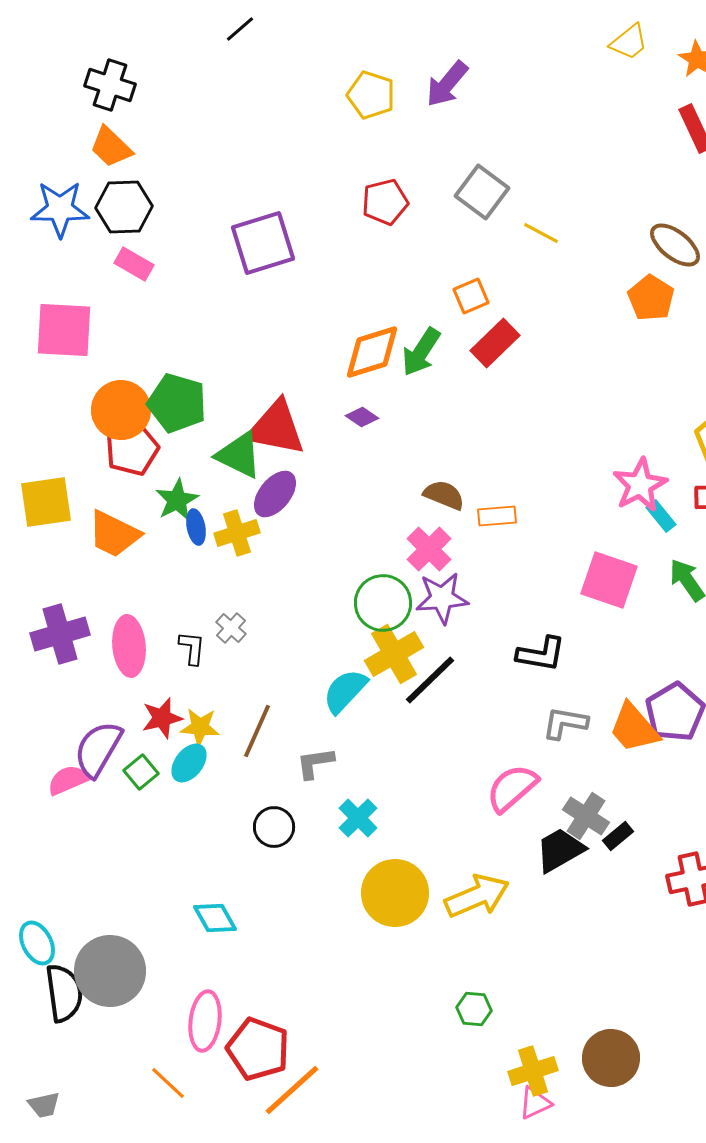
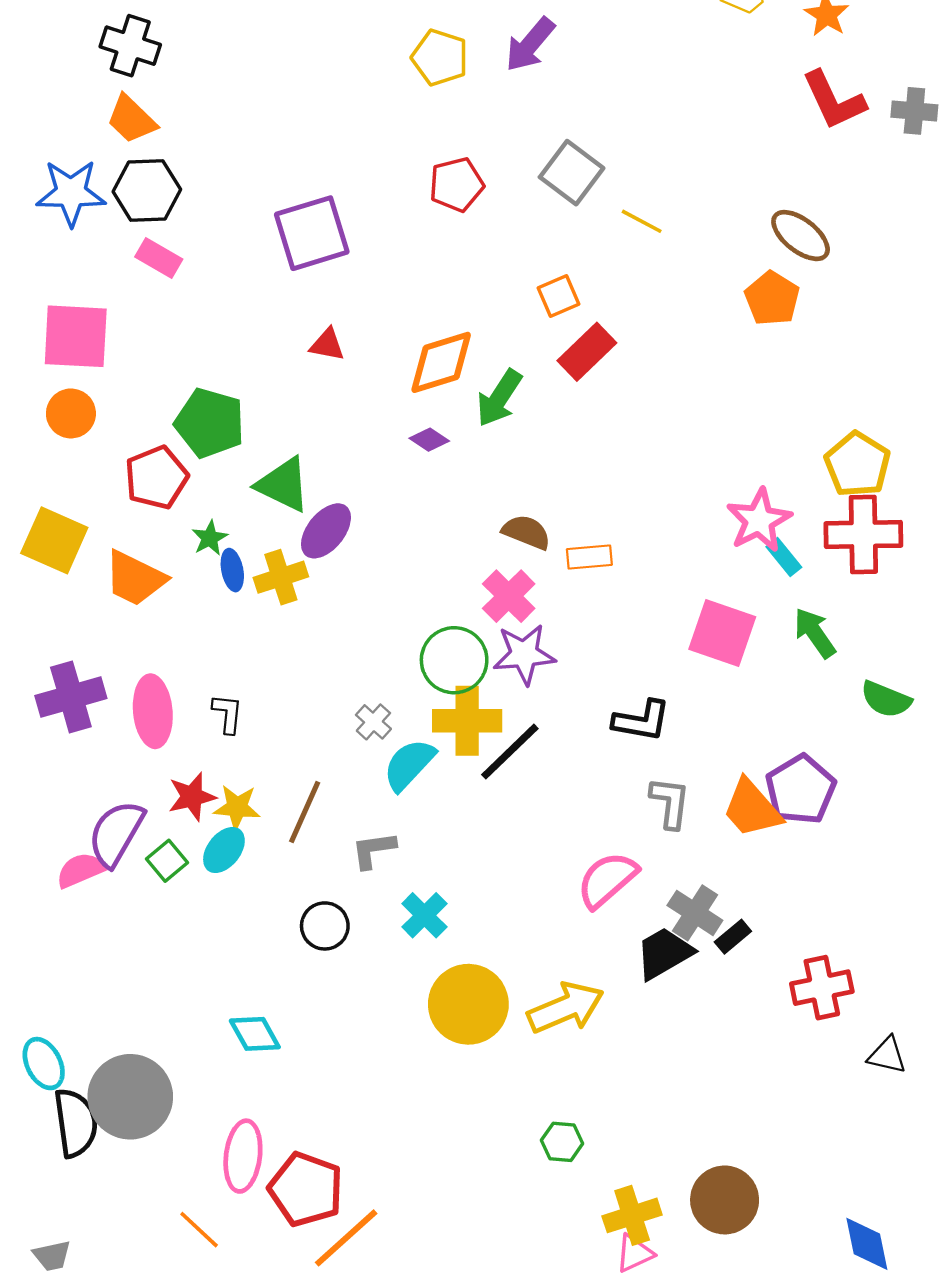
green arrow: (421, 352) -> (499, 398), moved
orange circle: (121, 410) -> (71, 413), moved, size x0.7
red triangle: (276, 428) -> (327, 345), moved, size x0.5
green star: (177, 500) -> (210, 538), size x0.7
yellow square: (46, 502) -> (54, 540), turned 32
gray cross: (231, 628) -> (373, 722), moved
yellow cross: (394, 654) -> (467, 721), turned 30
gray L-shape: (565, 723) -> (670, 803), turned 87

